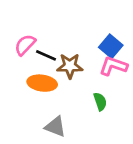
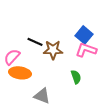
pink semicircle: (25, 45) -> (12, 57), moved
orange ellipse: (42, 83) -> (20, 73), moved

